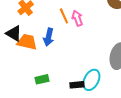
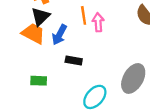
black triangle: (14, 34) -> (40, 17), moved, turned 30
black rectangle: (77, 85) -> (74, 61), moved

